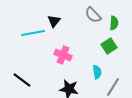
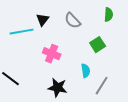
gray semicircle: (93, 15) -> (73, 21), moved
green semicircle: (114, 23) -> (109, 15), moved

